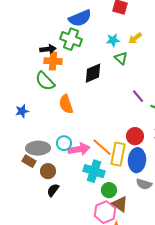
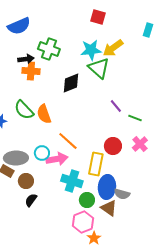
blue semicircle: (80, 18) -> (19, 26), moved
yellow arrow: (135, 38) -> (113, 48), size x1.5
cyan star: (113, 40) -> (91, 50), size x1.5
green triangle: (121, 58) -> (99, 68), size x1.6
green semicircle: (45, 81) -> (24, 110), moved
orange line: (102, 147) -> (68, 141), moved
blue ellipse: (137, 160) -> (107, 187), moved
brown triangle: (120, 204) -> (109, 208), moved

